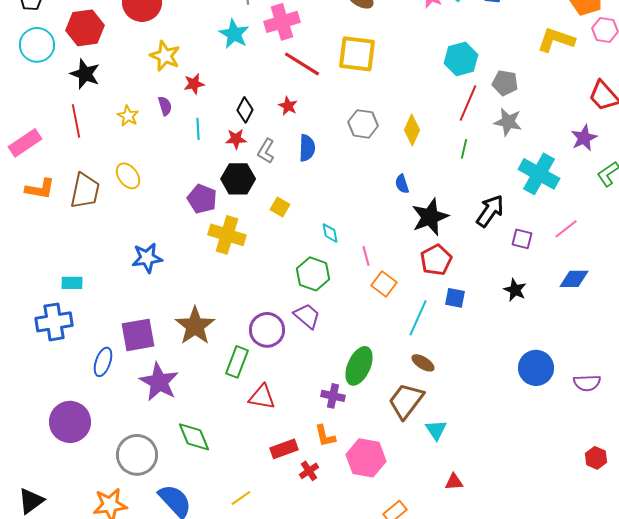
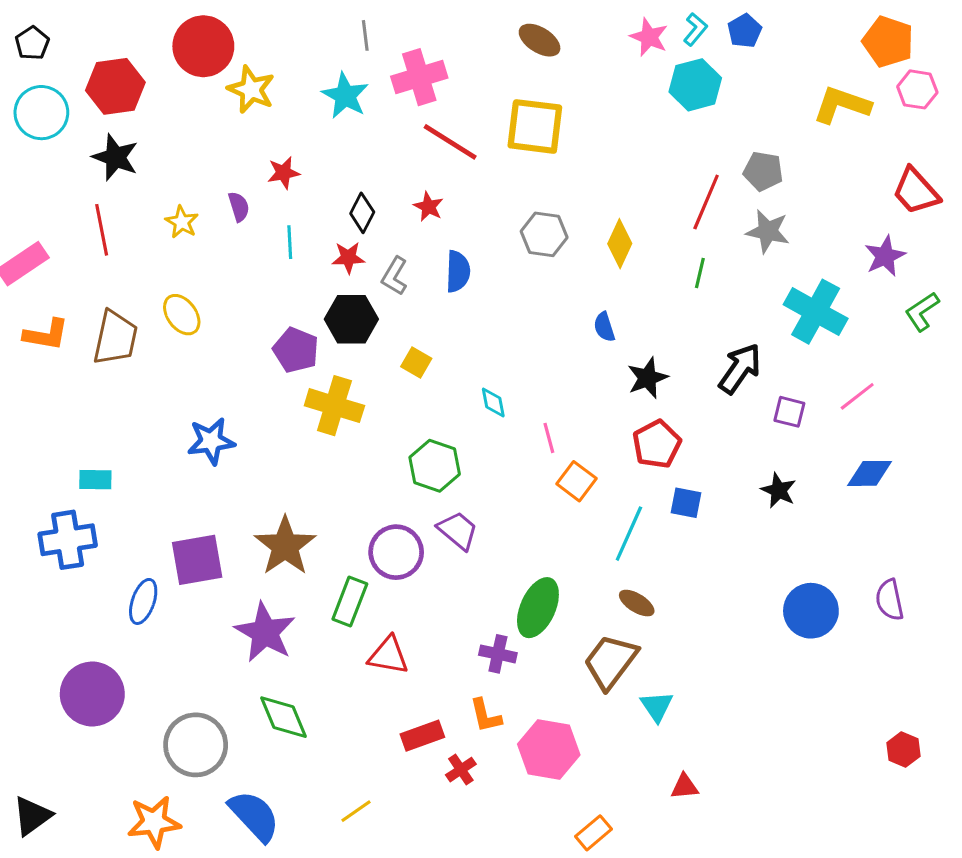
yellow star: (165, 56) -> (251, 89), moved
cyan hexagon: (461, 59) -> (695, 85), moved
black star: (430, 217) -> (647, 378), size x0.7
green hexagon: (313, 274) -> (435, 466), moved
purple star: (159, 382) -> (265, 632), moved
purple semicircle: (587, 383) -> (890, 600), moved, turned 80

